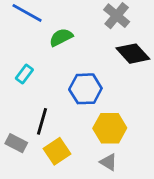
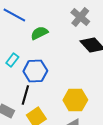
blue hexagon: (85, 89) -> (35, 71), moved

